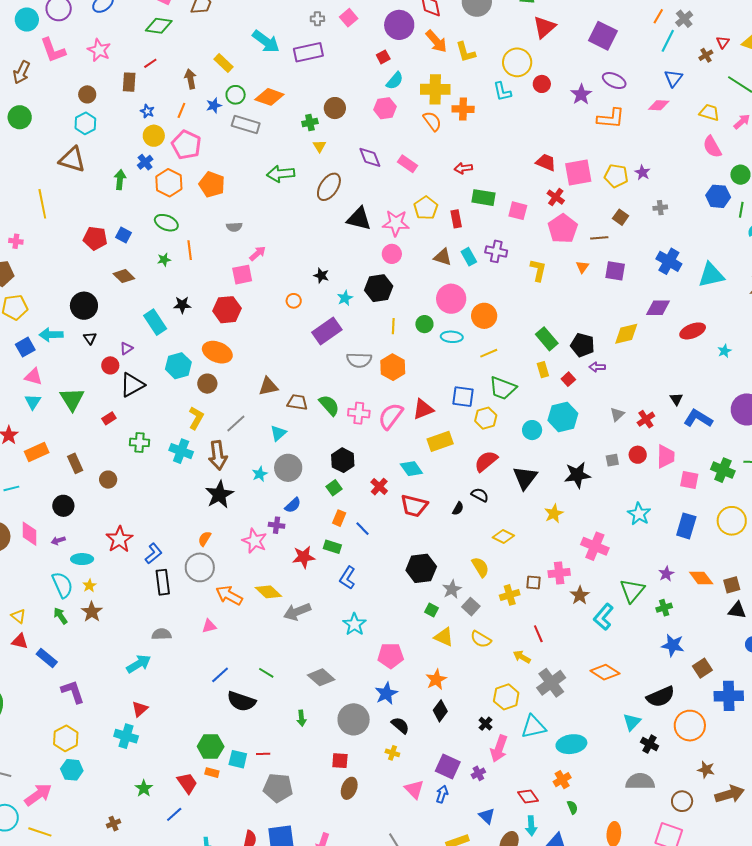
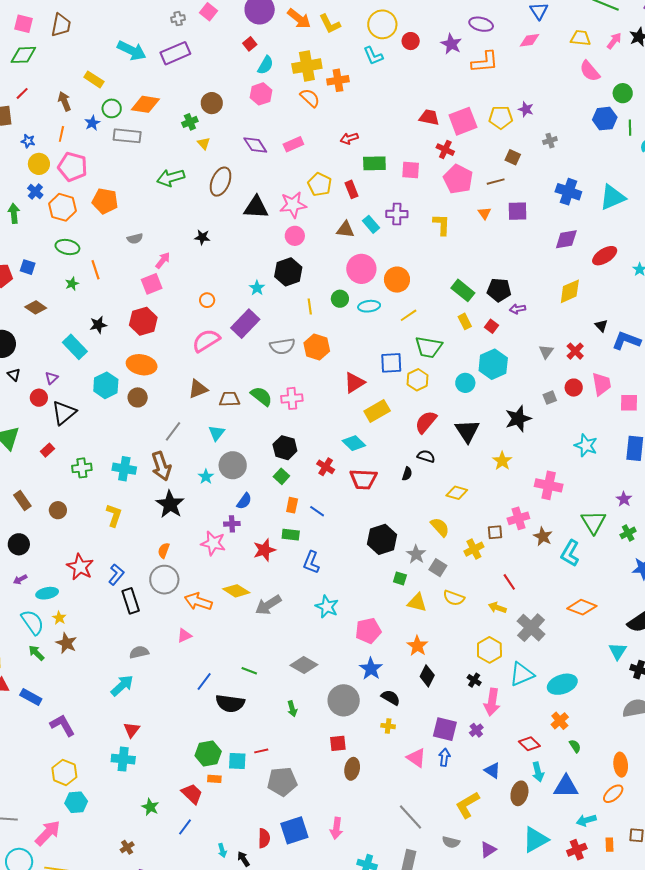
pink rectangle: (408, 164) -> (293, 144), turned -48
black star: (321, 276) -> (202, 237), moved
yellow diamond: (626, 334) -> (570, 291), moved
pink semicircle: (391, 416) -> (206, 341), moved, turned 32
yellow L-shape: (196, 418) -> (114, 515), moved

